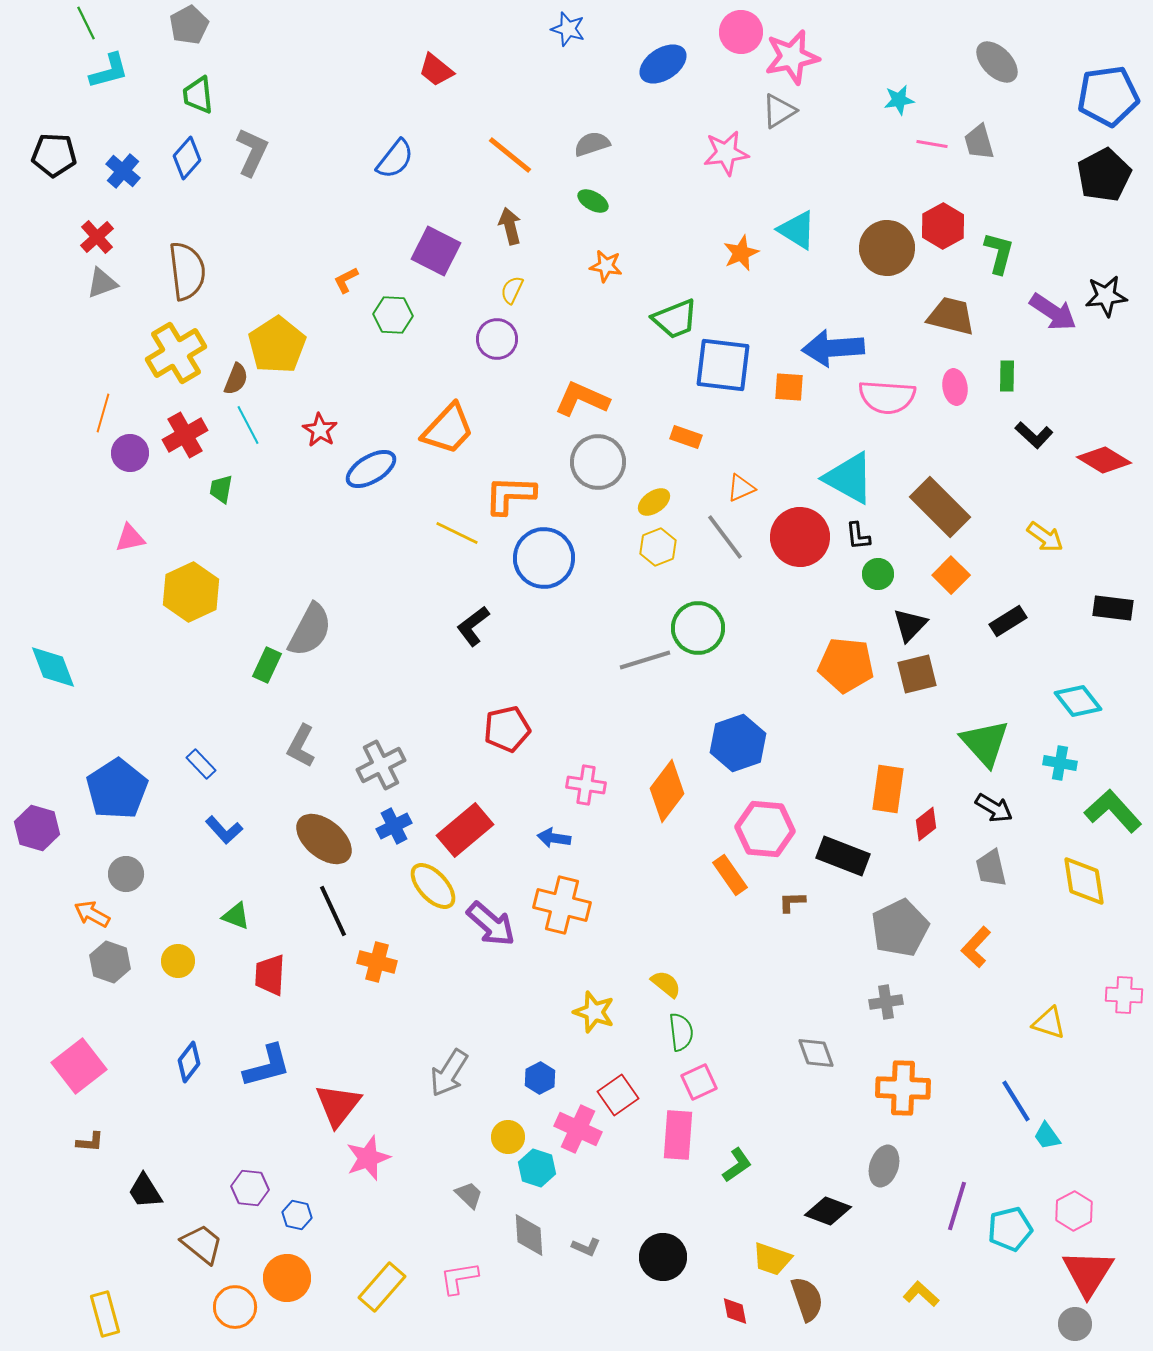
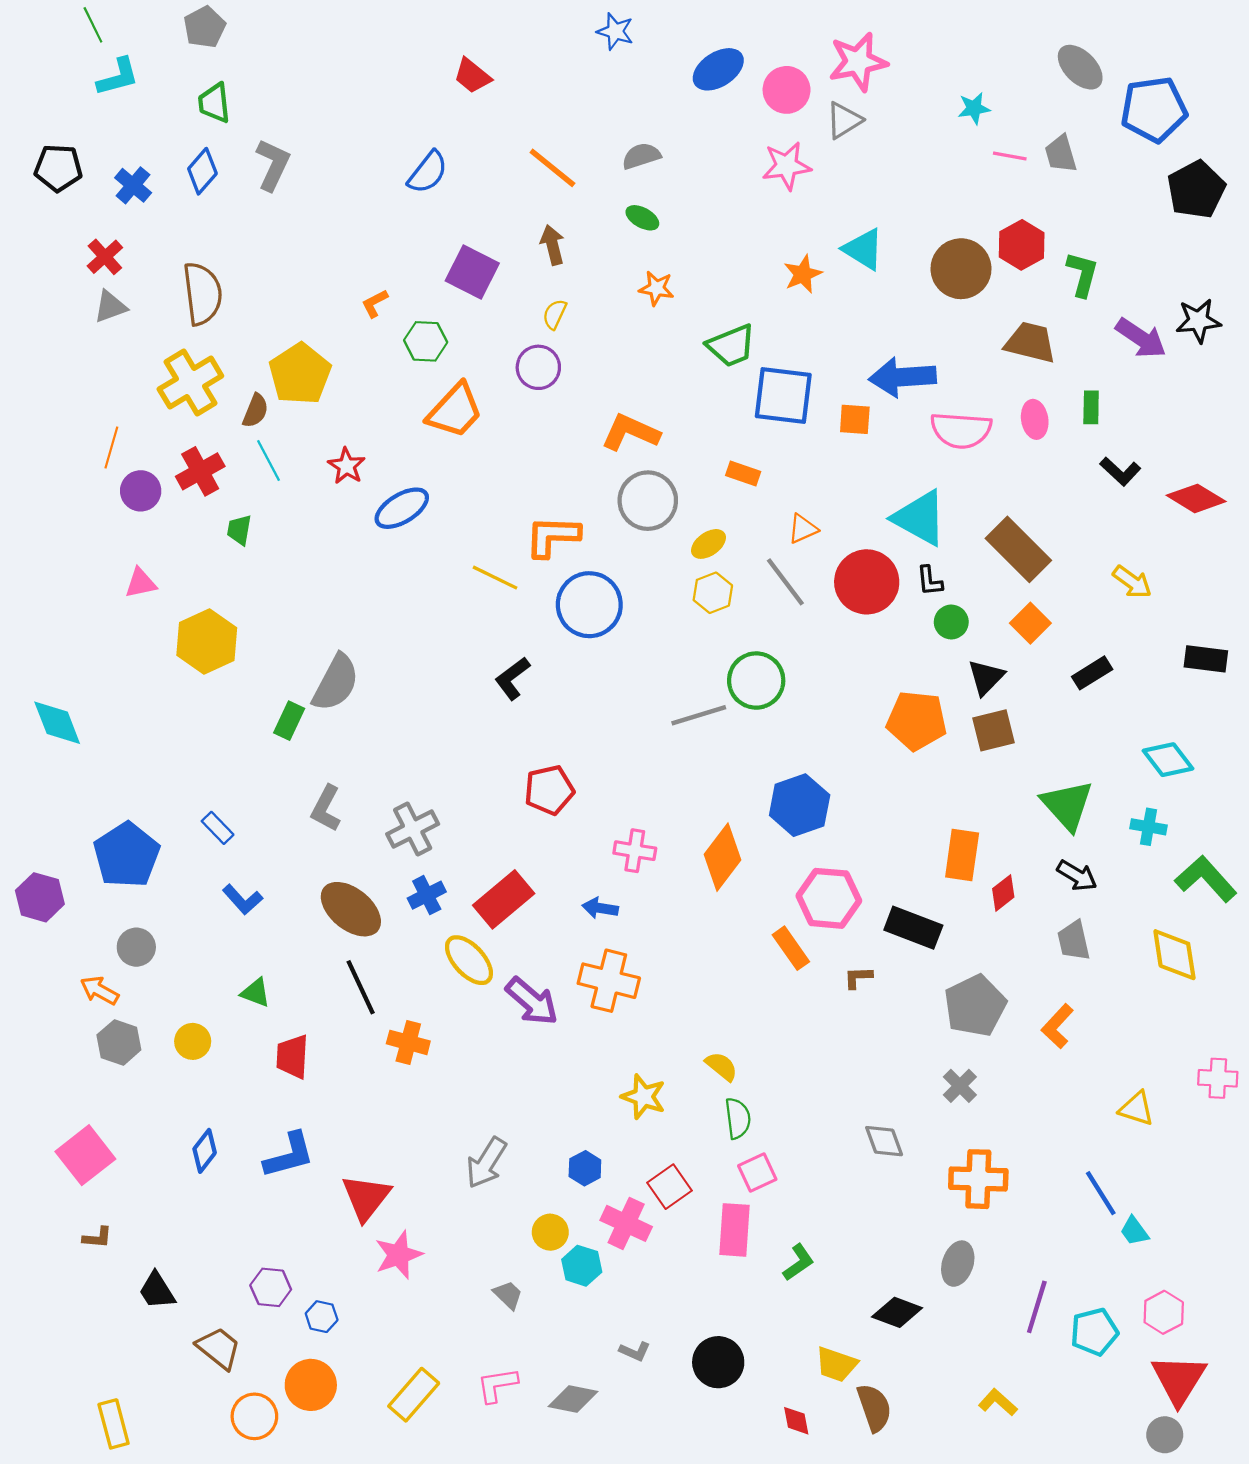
pink circle: (741, 32) -> (787, 90), moved
blue pentagon: (1108, 96) -> (1154, 109), moved
orange trapezoid: (448, 429) -> (455, 411), moved
gray cross: (886, 1002) -> (960, 1086), turned -36
gray diamond: (529, 1235) -> (573, 1399), moved, turned -75

